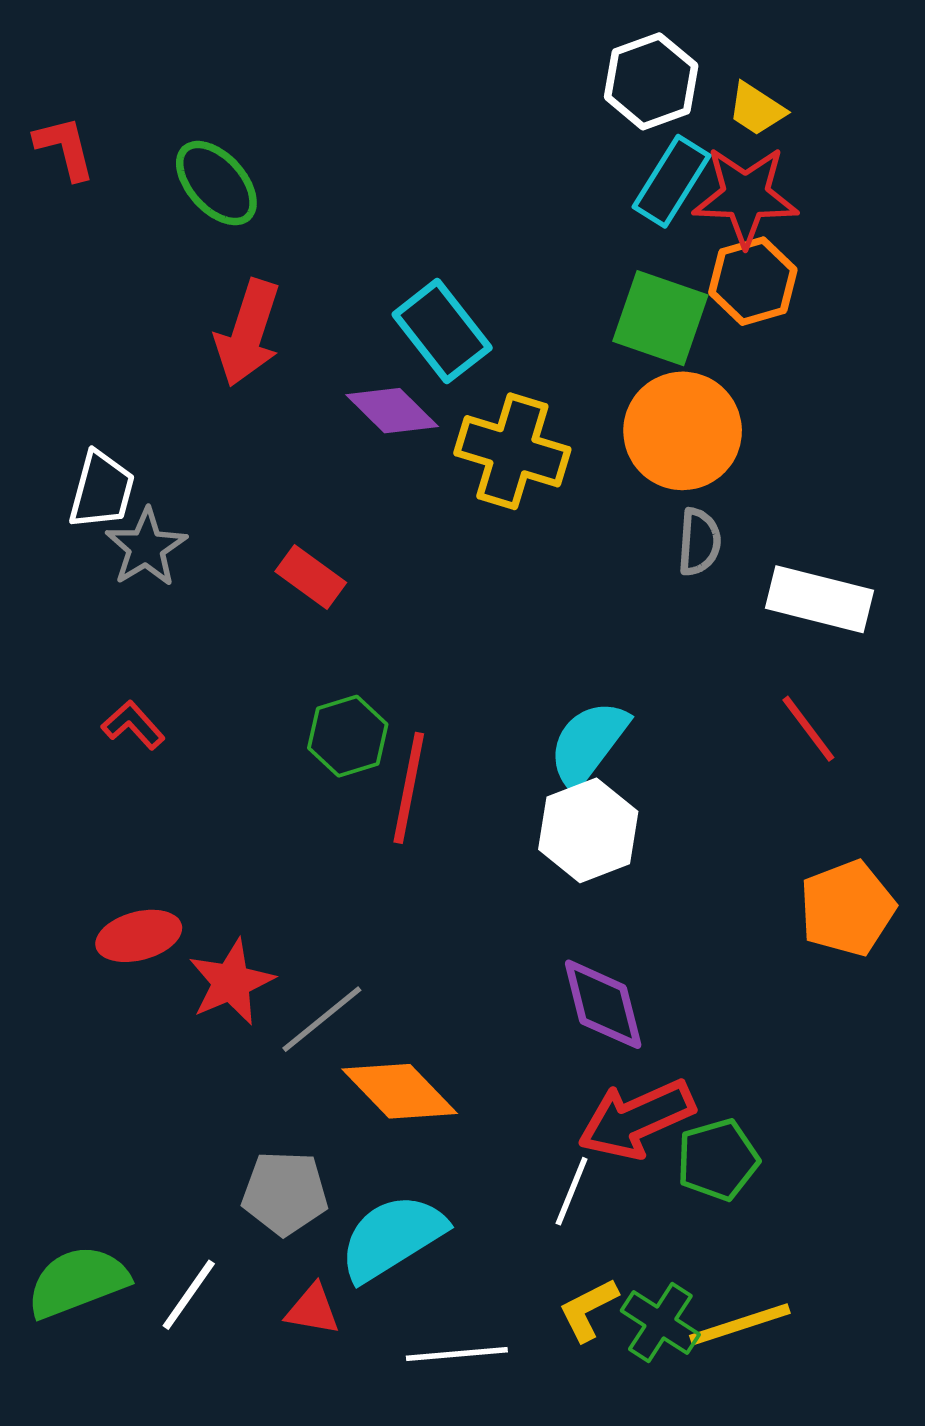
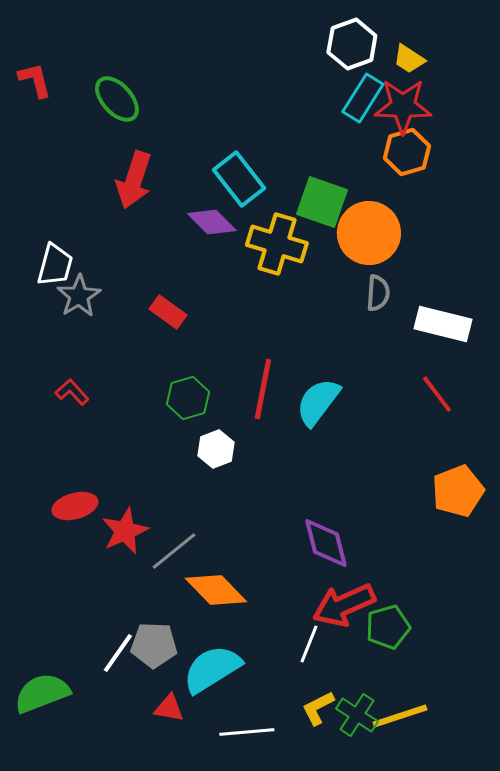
green square: (660, 318) -> (322, 202), moved
red line: (409, 788) -> (263, 389), moved
white hexagon: (588, 830) -> (216, 449), moved, size x0.7
white line: (189, 1295) -> (118, 653), moved

